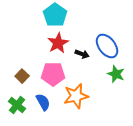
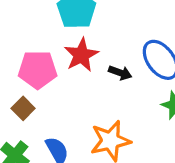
pink pentagon: (53, 74) -> (38, 70), moved

